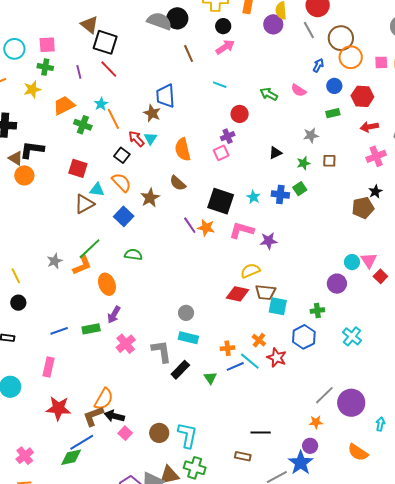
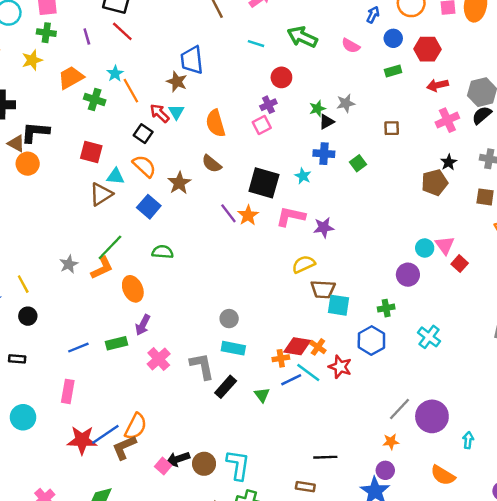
green arrow: (269, 94) -> (302, 37), moved, size x1.4
gray star: (311, 135) -> (346, 103), moved
green star: (303, 163) -> (317, 109), moved
blue cross: (280, 194) -> (324, 154), moved
orange star: (206, 228) -> (248, 215), turned 30
red diamond: (237, 294) -> (297, 346), moved
black arrow: (114, 416) -> (178, 459), moved, turned -30
blue line: (82, 442) -> (105, 434), moved

